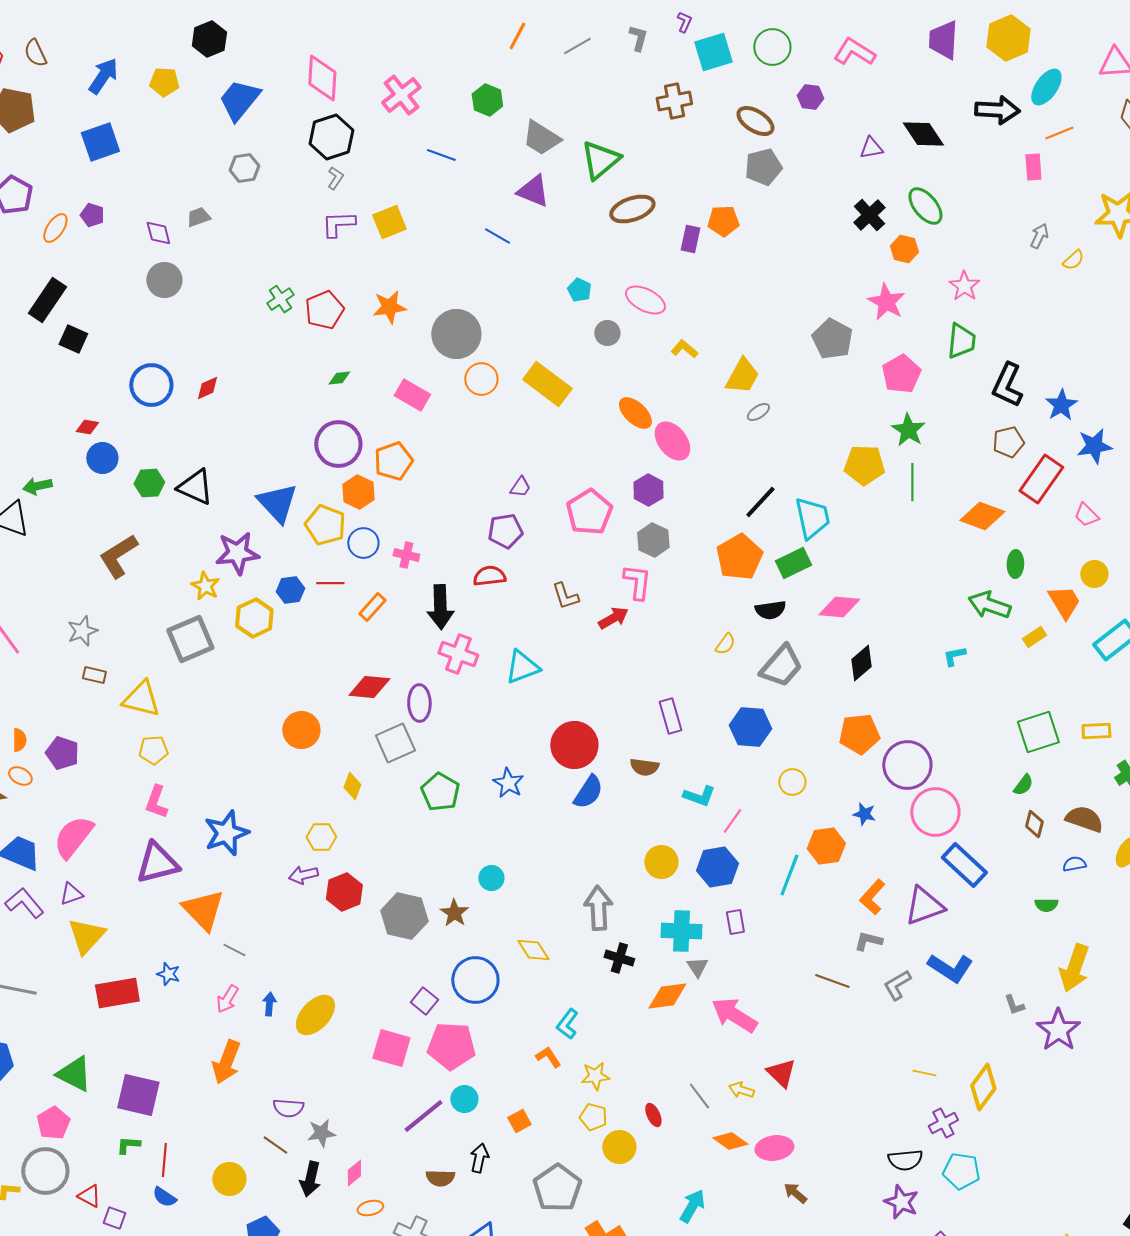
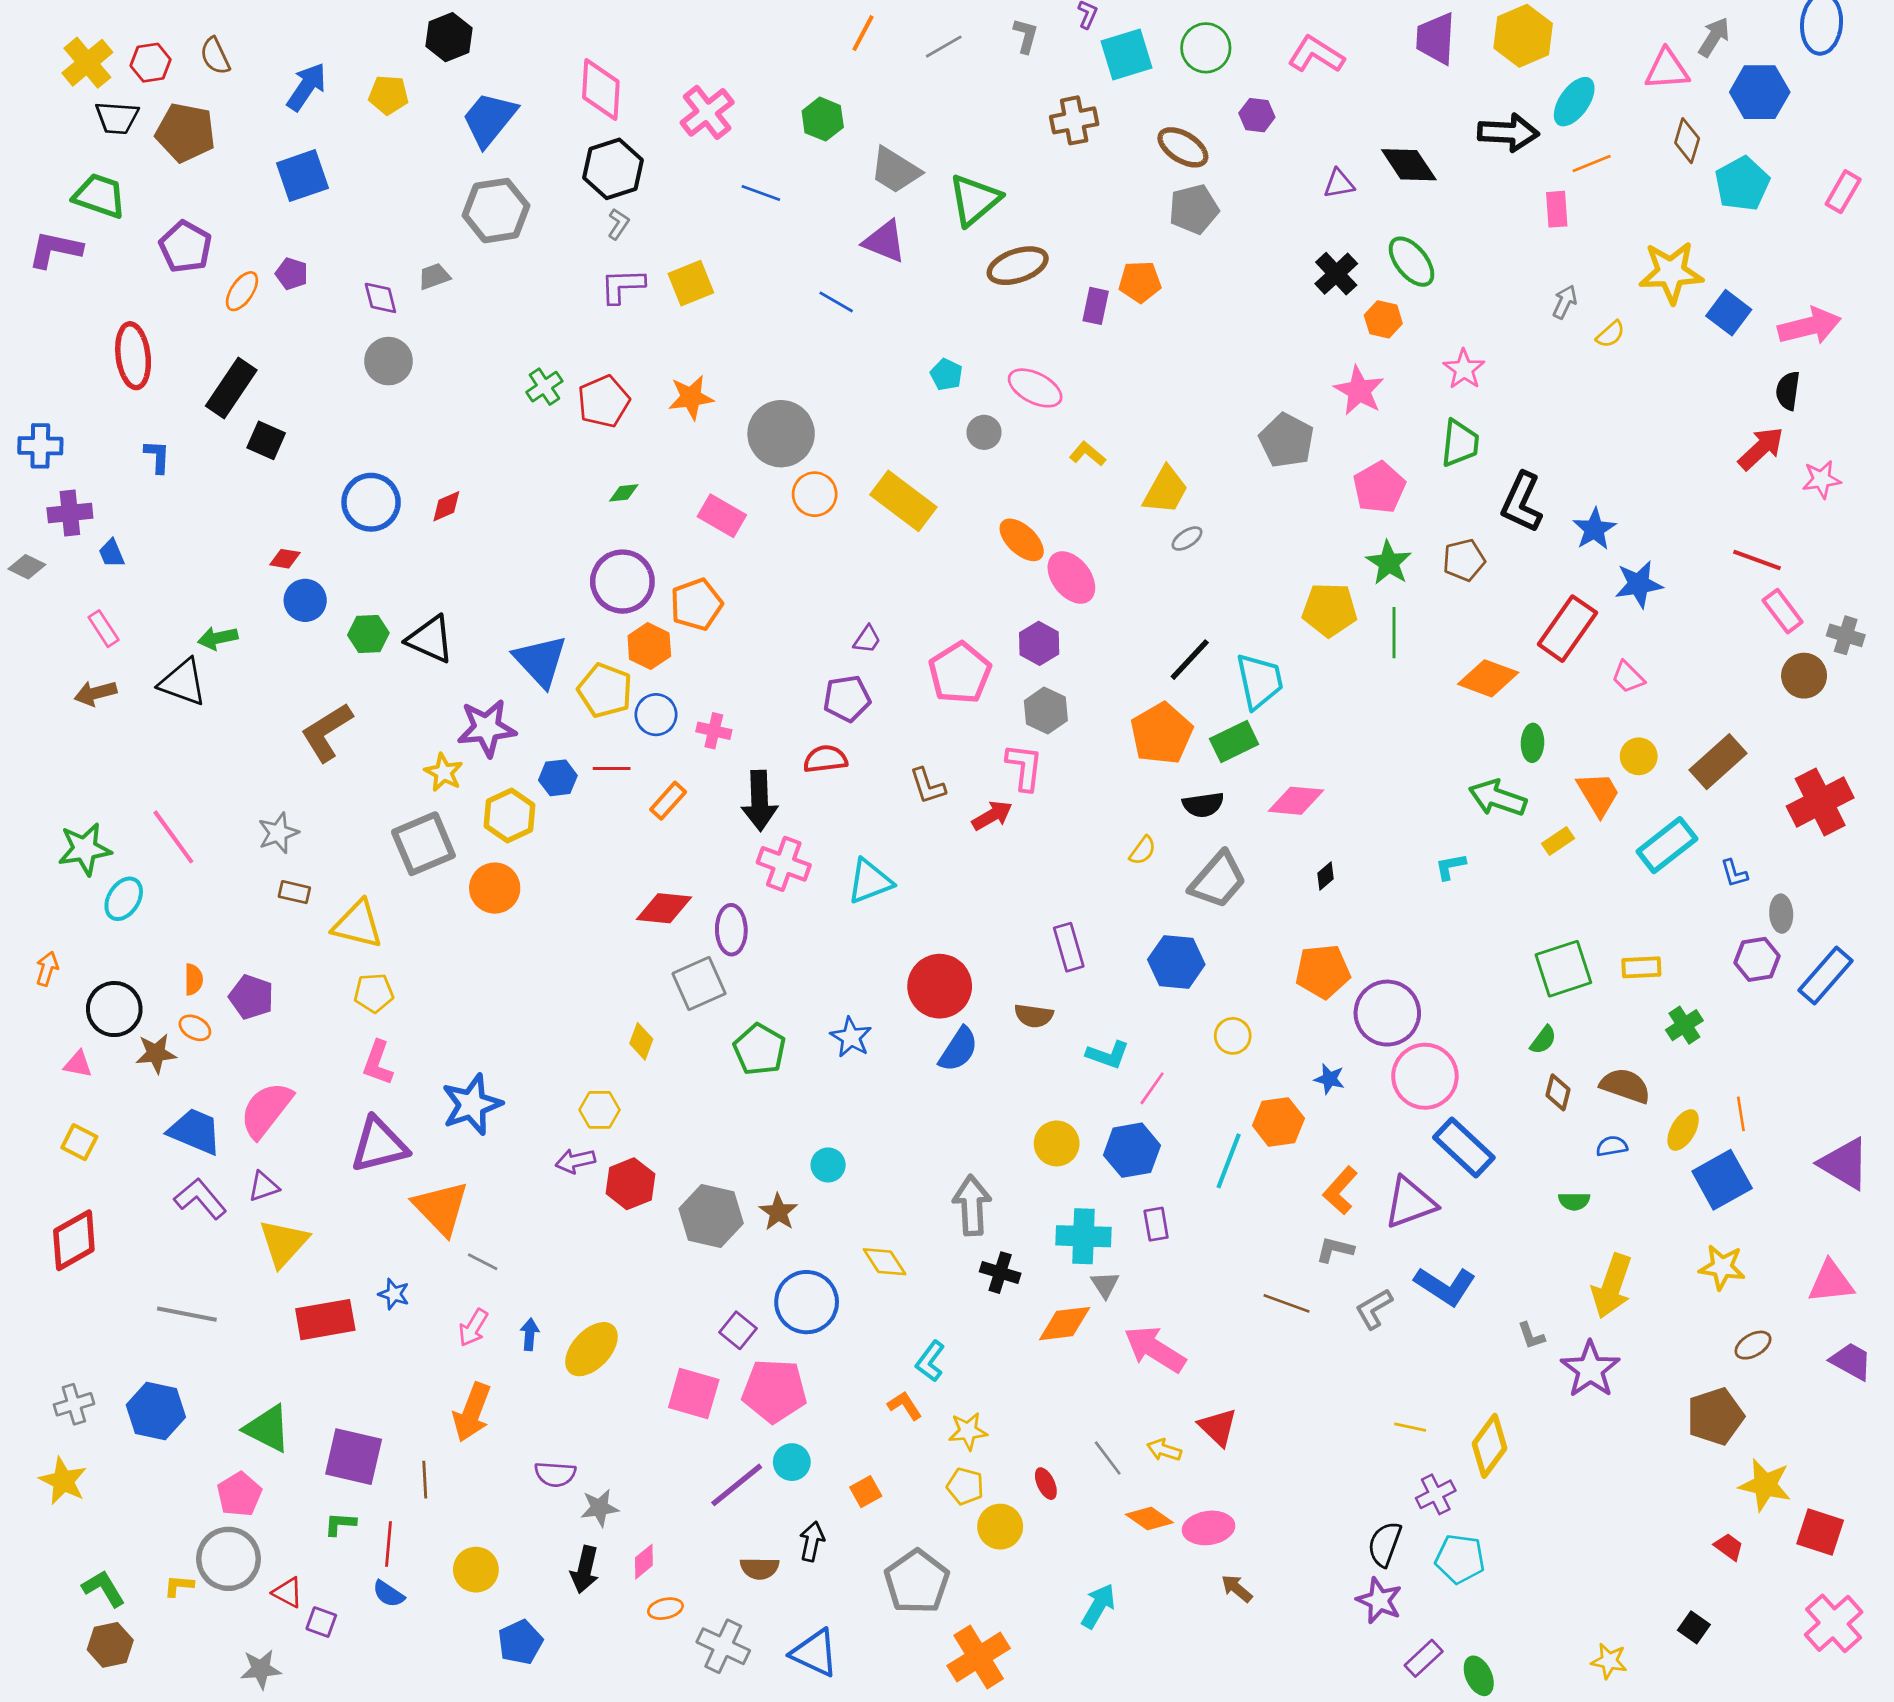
gray hexagon: (244, 168) -> (496, 211), size x1.6
brown pentagon: (1008, 442) -> (1464, 560), moved
black diamond: (861, 663) -> (1325, 876), size x0.6
orange circle: (301, 730) -> (495, 888), moved
brown line: (275, 1145) -> (425, 1480), moved, turned 52
black semicircle: (905, 1160) -> (1385, 1544), turned 116

